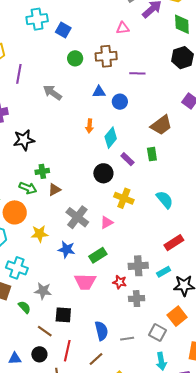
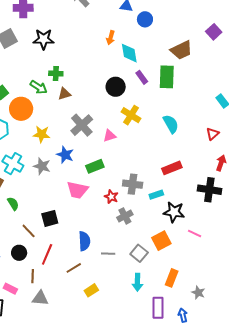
cyan diamond: (111, 138) -> (129, 53), turned -60
green rectangle: (152, 154) -> (167, 77), size x1.6
gray star: (43, 291) -> (42, 166), moved
gray cross: (137, 299) -> (125, 216), turned -35
black square: (63, 315) -> (50, 218), turned -30

